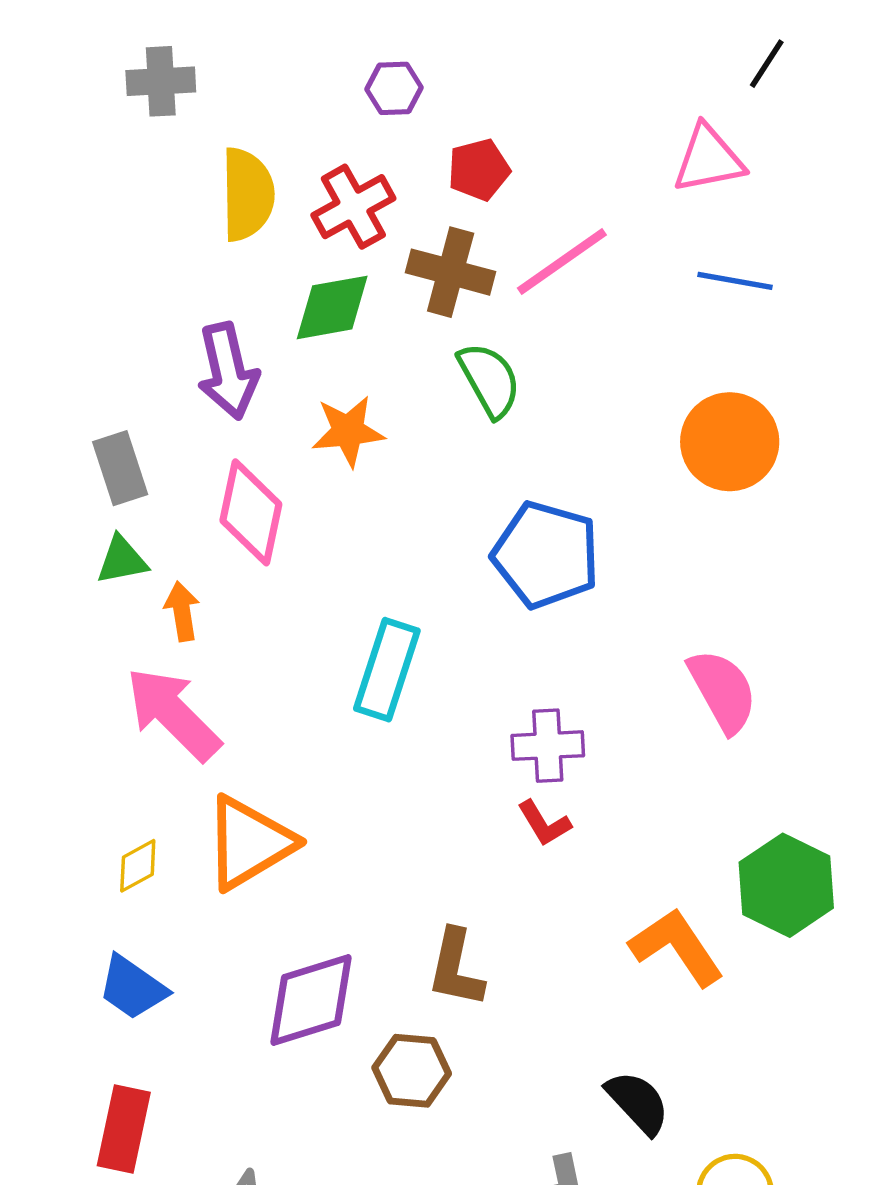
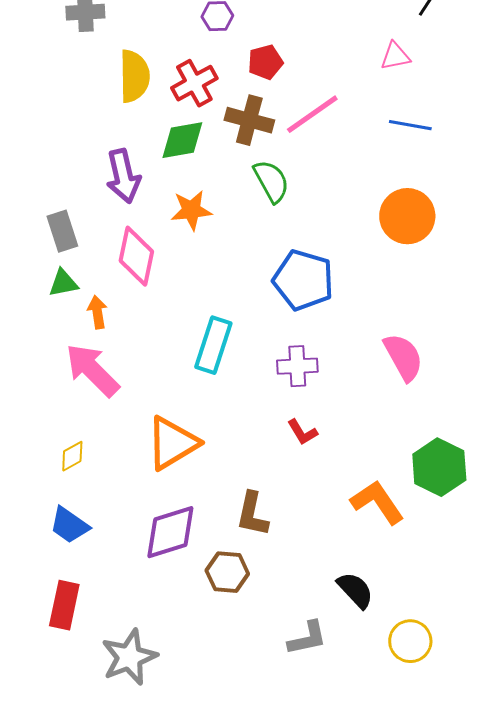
pink triangle: (708, 159) -> (395, 56), size x0.7
purple cross: (548, 746) -> (297, 366), moved
orange triangle: (249, 843) -> (172, 443), moved

